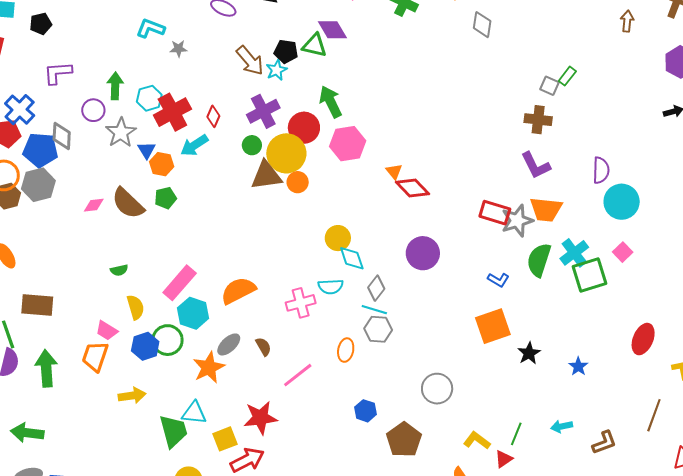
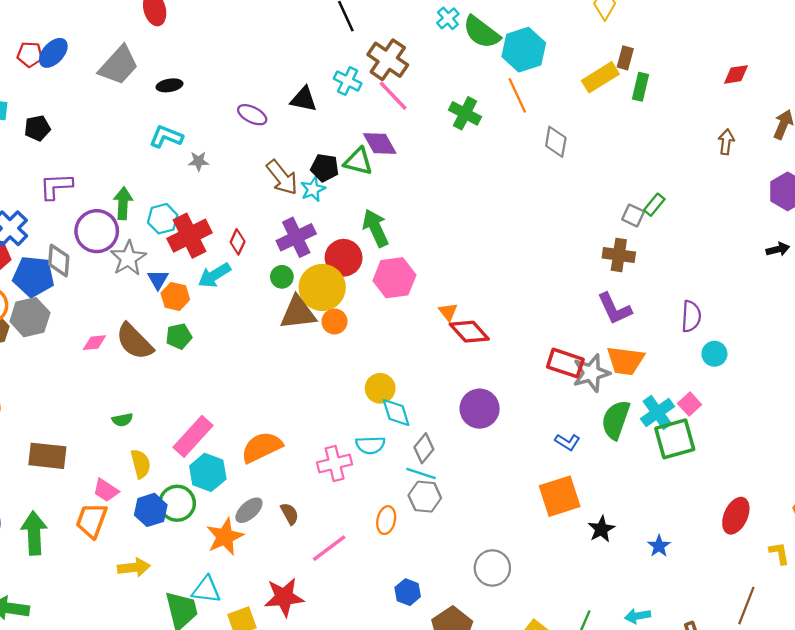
purple circle: (93, 110) -> (97, 231), size x1.6
cyan circle: (622, 202) -> (714, 354), size x0.6
pink square: (623, 252) -> (690, 404), moved
brown rectangle: (37, 305) -> (47, 456), moved

